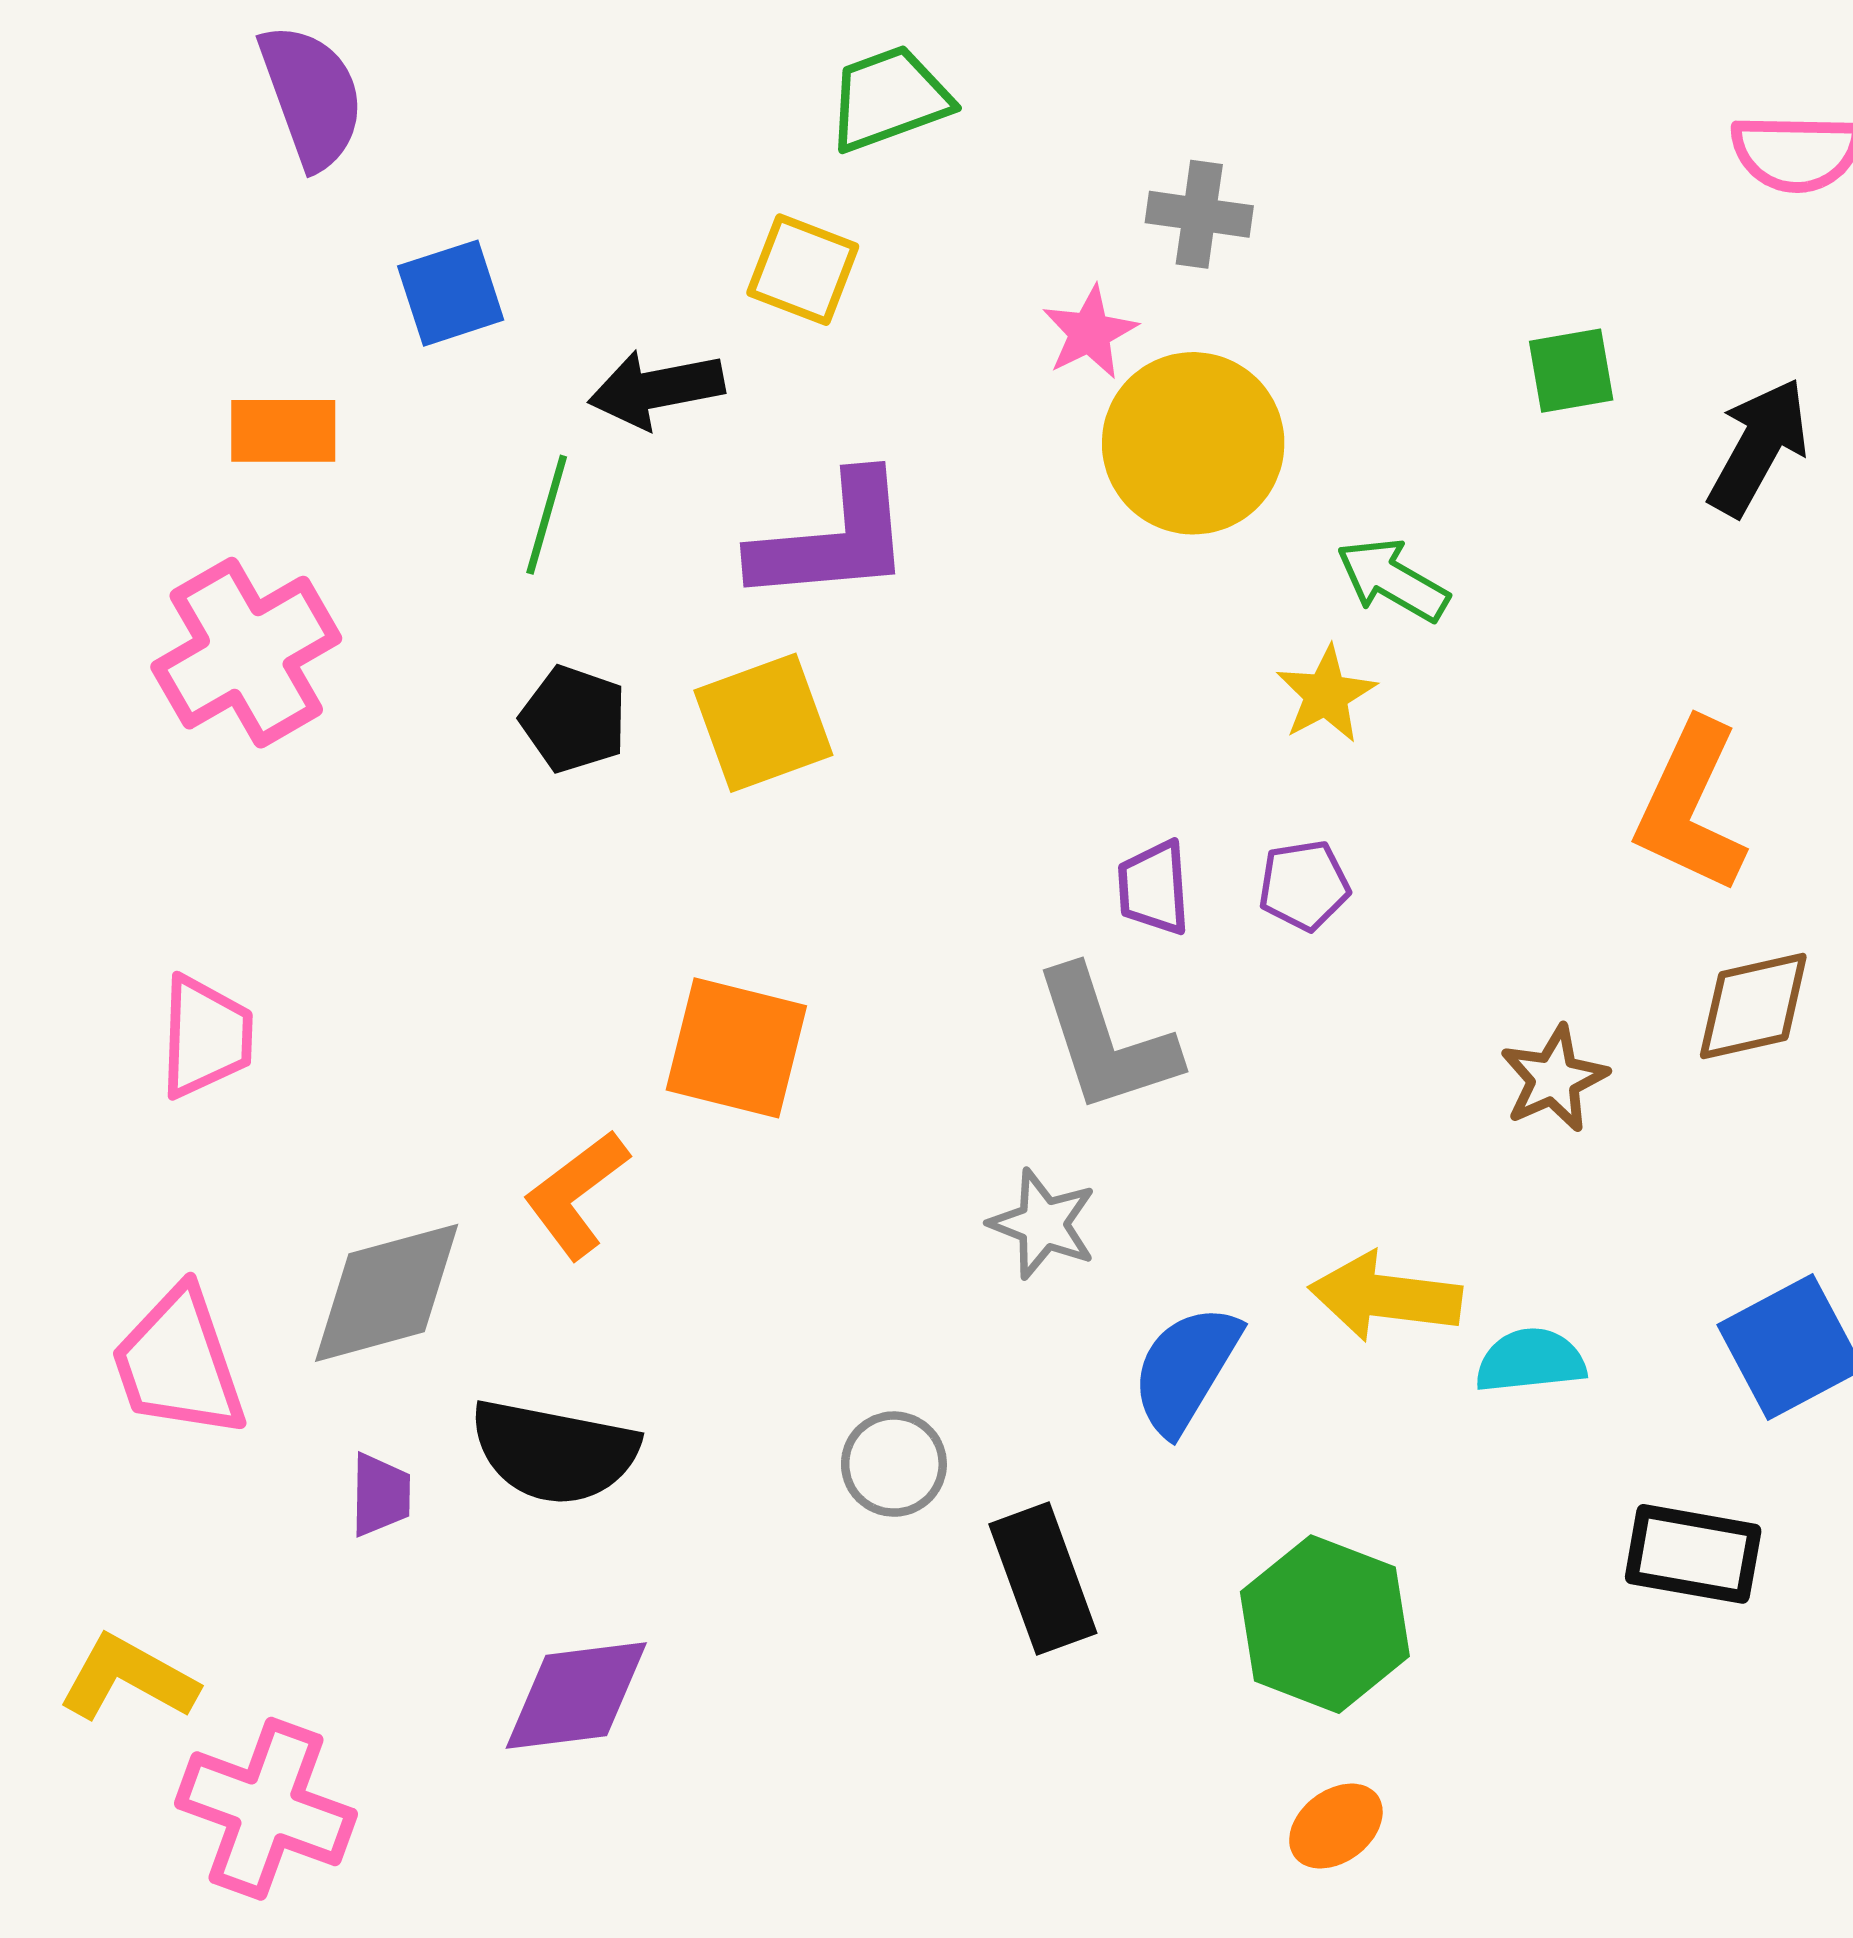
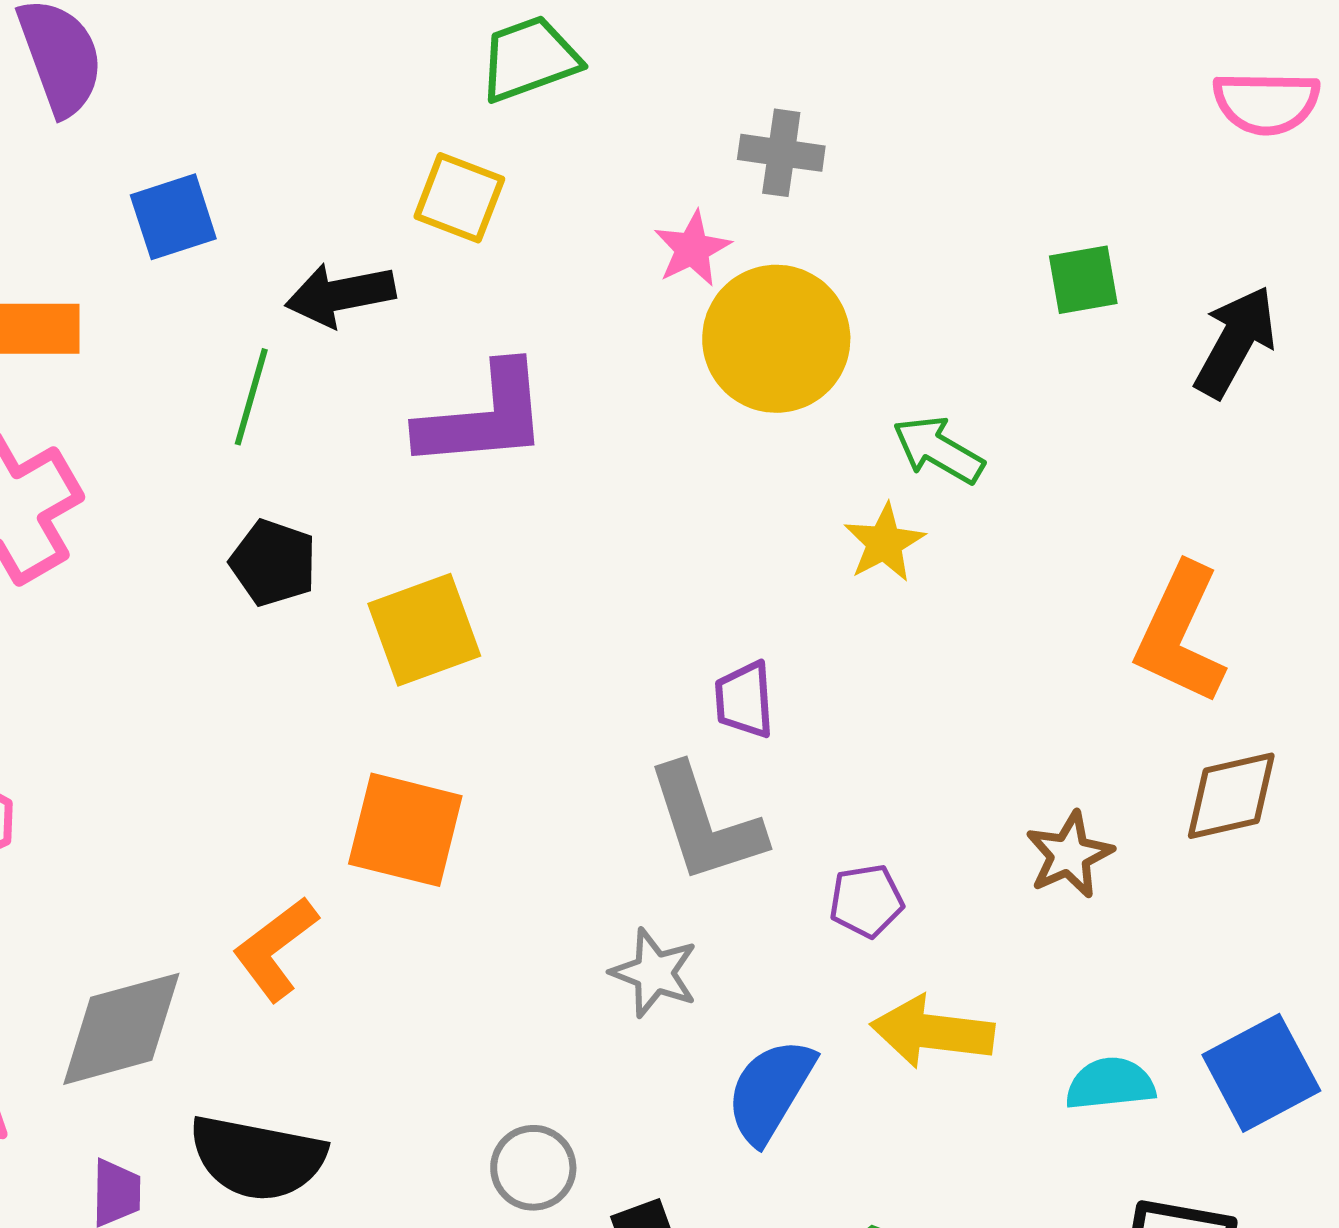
yellow square: (763, 723) -> (424, 630), moved
purple pentagon: (1304, 885) -> (866, 901), moved
cyan semicircle: (1531, 1361) -> (1110, 1084), moved

